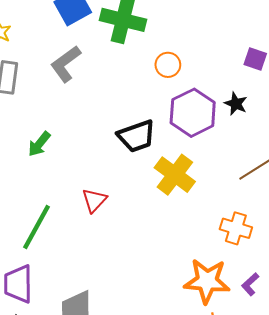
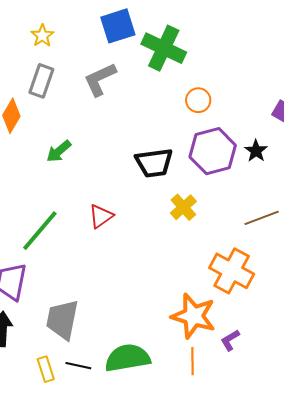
yellow cross: (175, 175) -> (183, 207), size x0.7
orange cross: (236, 228) -> (232, 271), size x1.4
purple L-shape: (250, 284) -> (230, 340), moved

